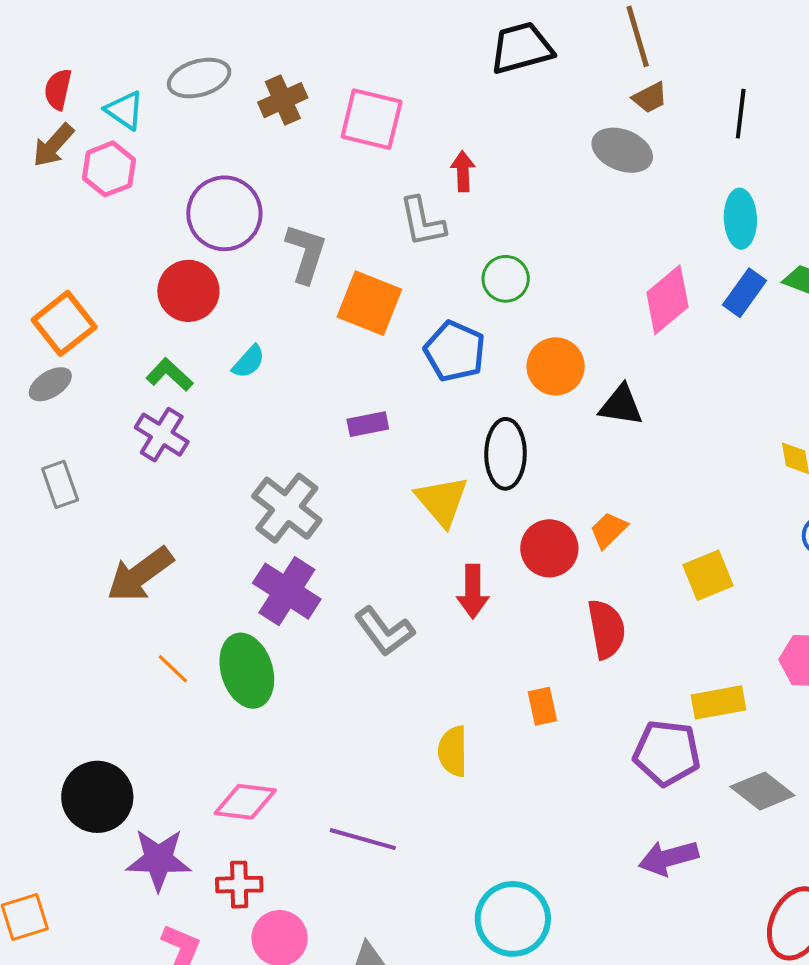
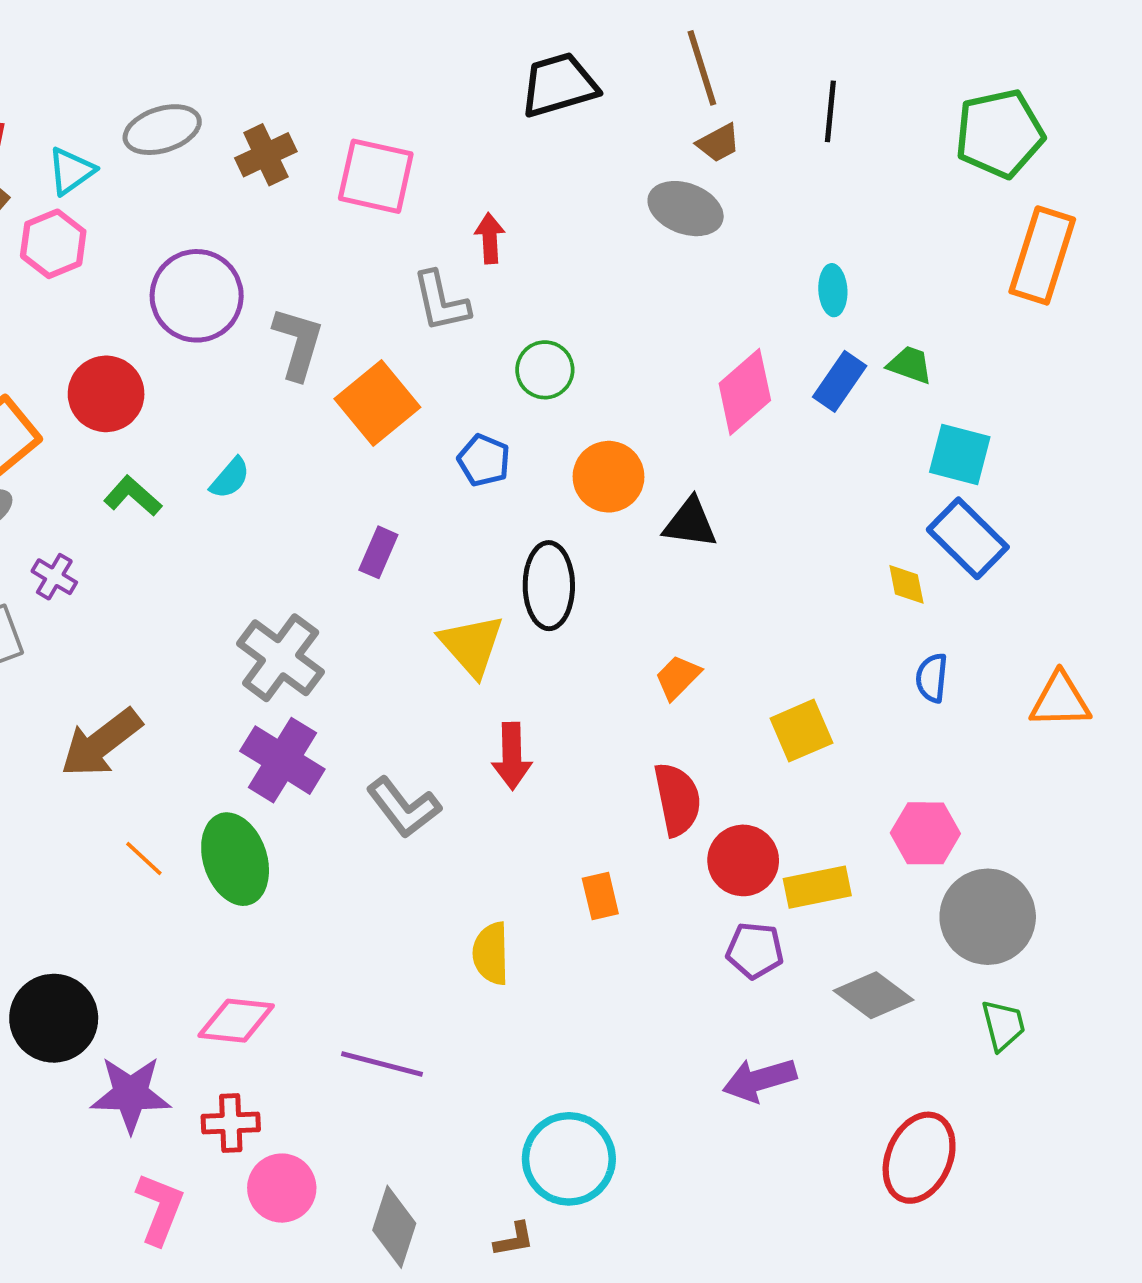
cyan triangle: (125, 110) -> (71, 171), turned 51
black line: (741, 114) -> (830, 111), moved
cyan ellipse: (740, 219) -> (833, 290), size x0.7
red circle: (188, 291) -> (106, 394), moved
orange square: (369, 303) -> (377, 403), turned 30
blue pentagon: (455, 351) -> (484, 460), size x0.7
purple rectangle: (368, 424) -> (378, 552), turned -54
purple cross: (162, 435) -> (54, 577), moved, size x0.7
red circle: (549, 548) -> (743, 860), moved
purple pentagon: (667, 753) -> (755, 950), size x0.7

